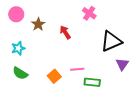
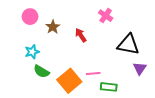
black triangle: (111, 41) -> (128, 45), turned 35
green semicircle: (20, 73) -> (41, 71), moved
orange square: (54, 76) -> (69, 81), size x1.6

